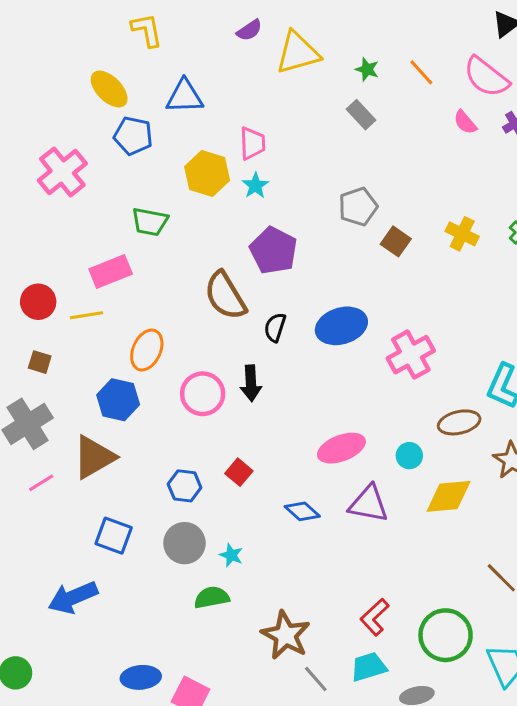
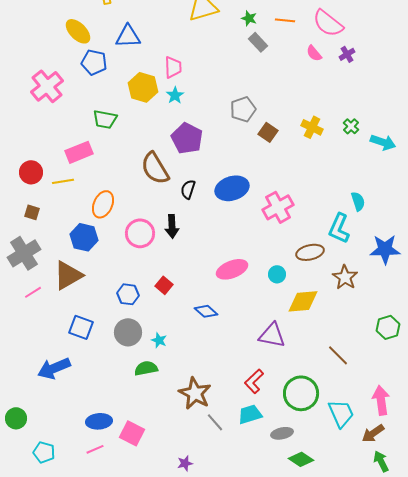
orange line: (421, 72) -> (285, 20), turned -42
gray rectangle: (361, 115) -> (258, 42), moved
purple triangle: (369, 504) -> (272, 335), moved

